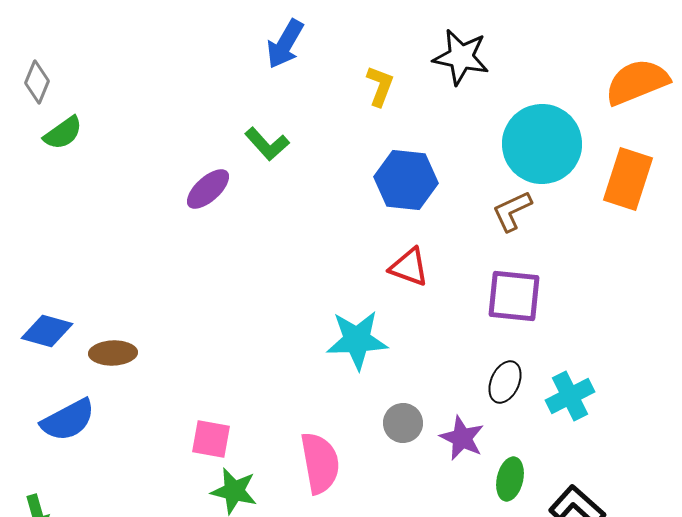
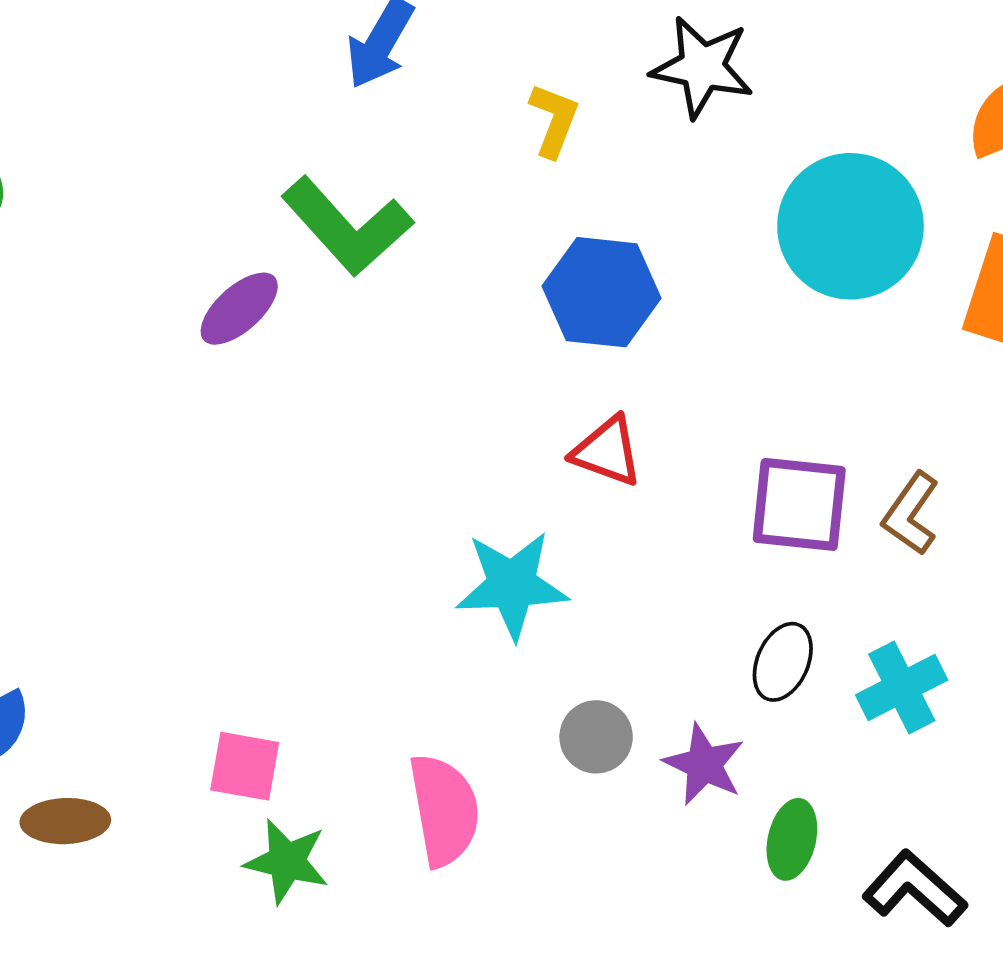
green L-shape: (267, 144) -> (347, 226), size x1.6
brown L-shape: (512, 211) -> (911, 514), moved, turned -30
brown ellipse: (113, 353) -> (65, 821), moved

